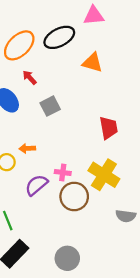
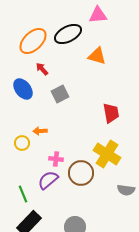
pink cross: (63, 172) -> (56, 159), moved
purple semicircle: (36, 185) -> (48, 180), moved

